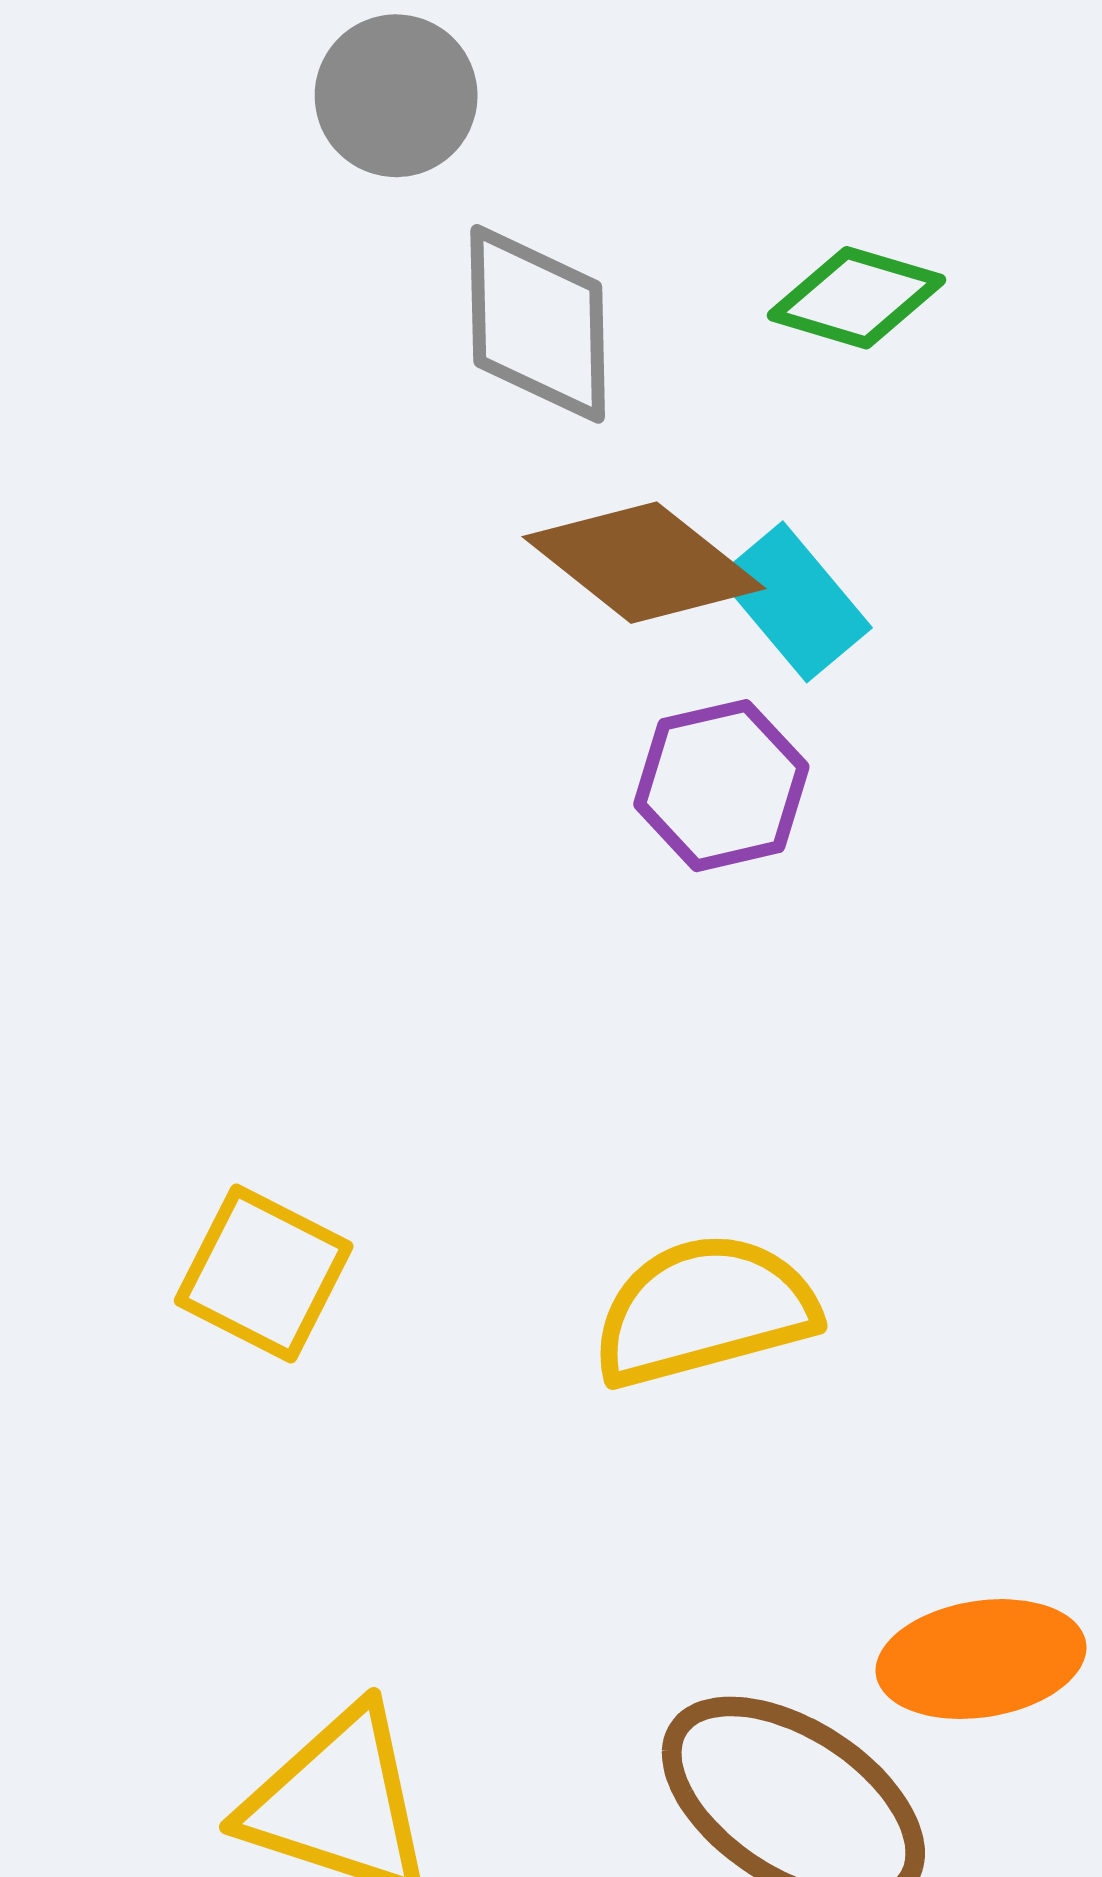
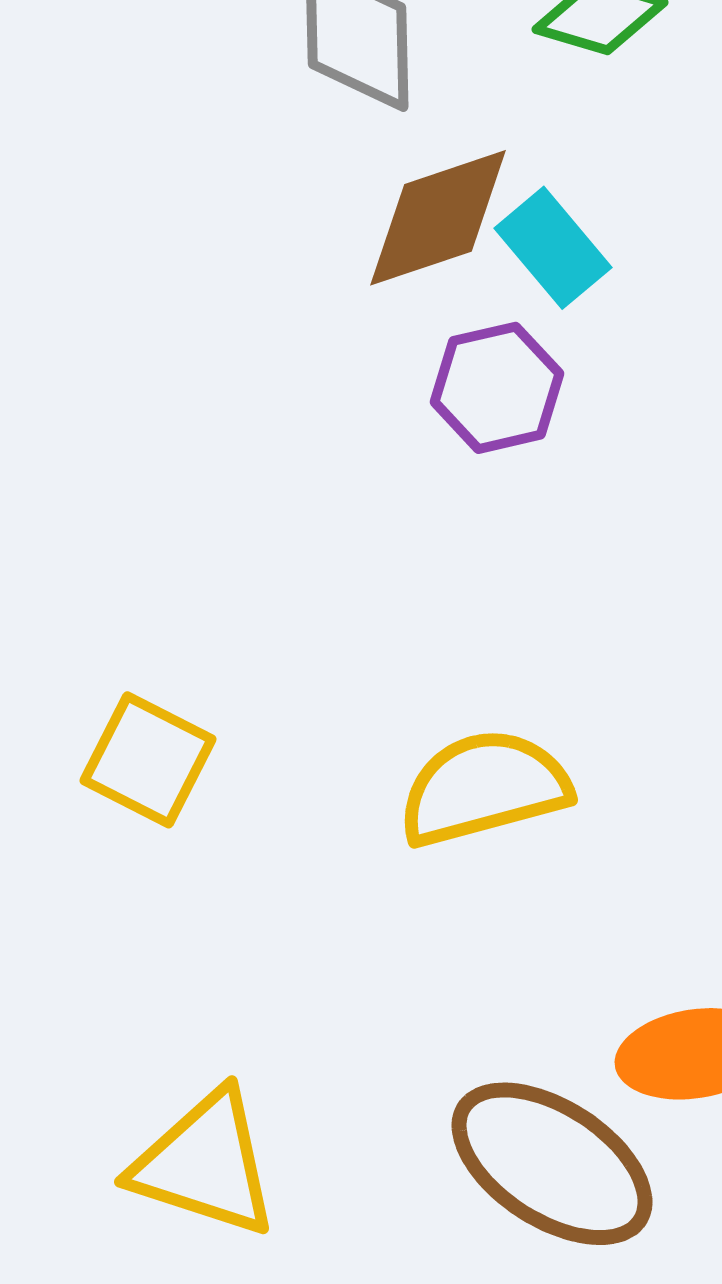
brown diamond: (644, 563) -> (438, 218), turned -57

